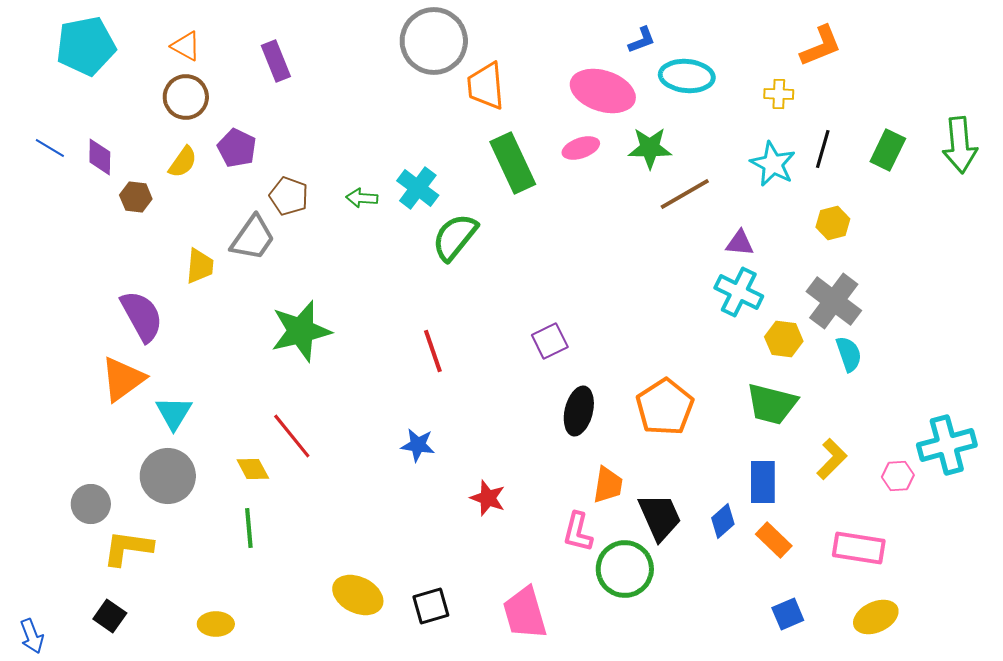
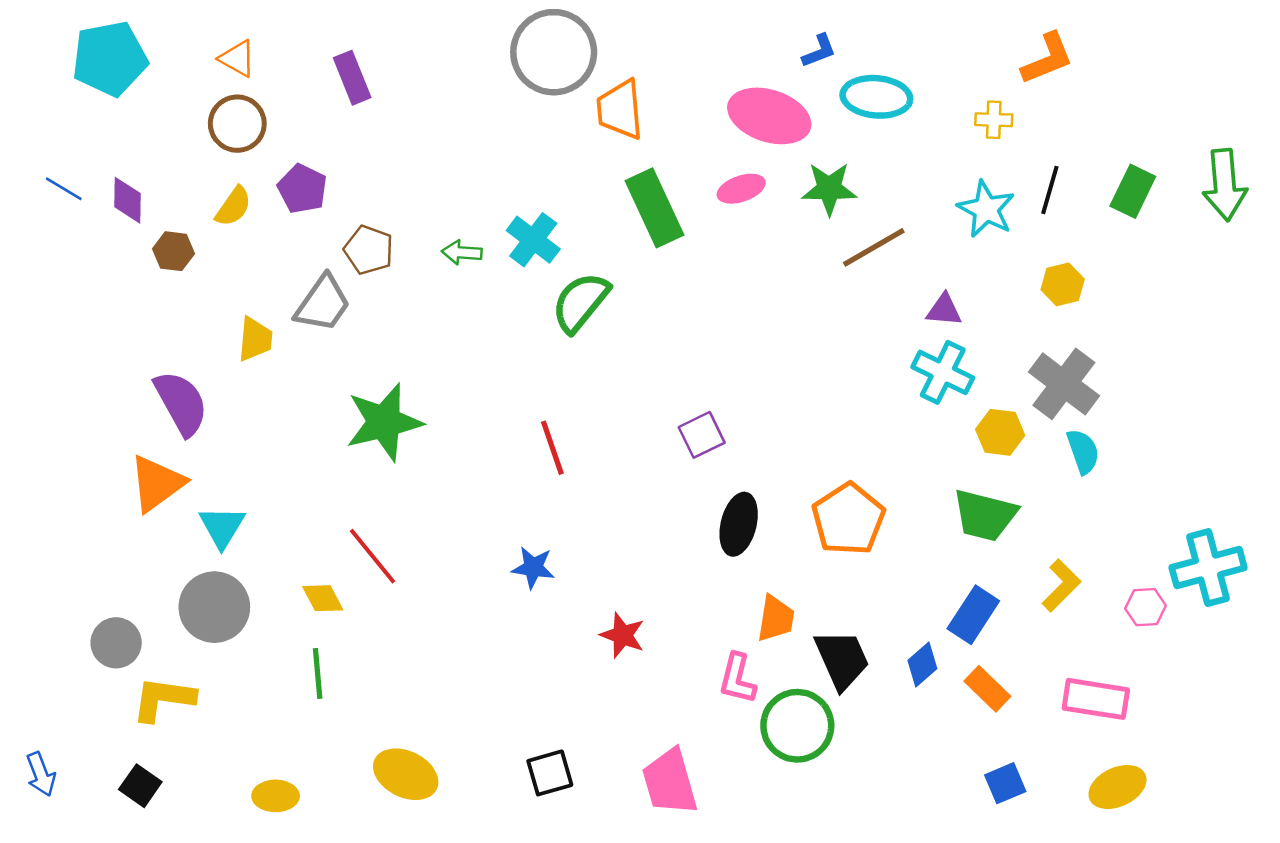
blue rectangle: (763, 482) -> (973, 615), turned 33
yellow ellipse: (358, 595) -> (406, 774), moved
blue arrow: (32, 636) -> (41, 774), moved

